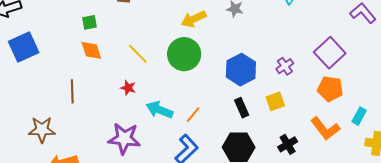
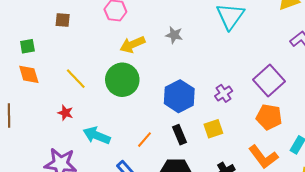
orange line: (193, 115) -> (144, 140), moved

